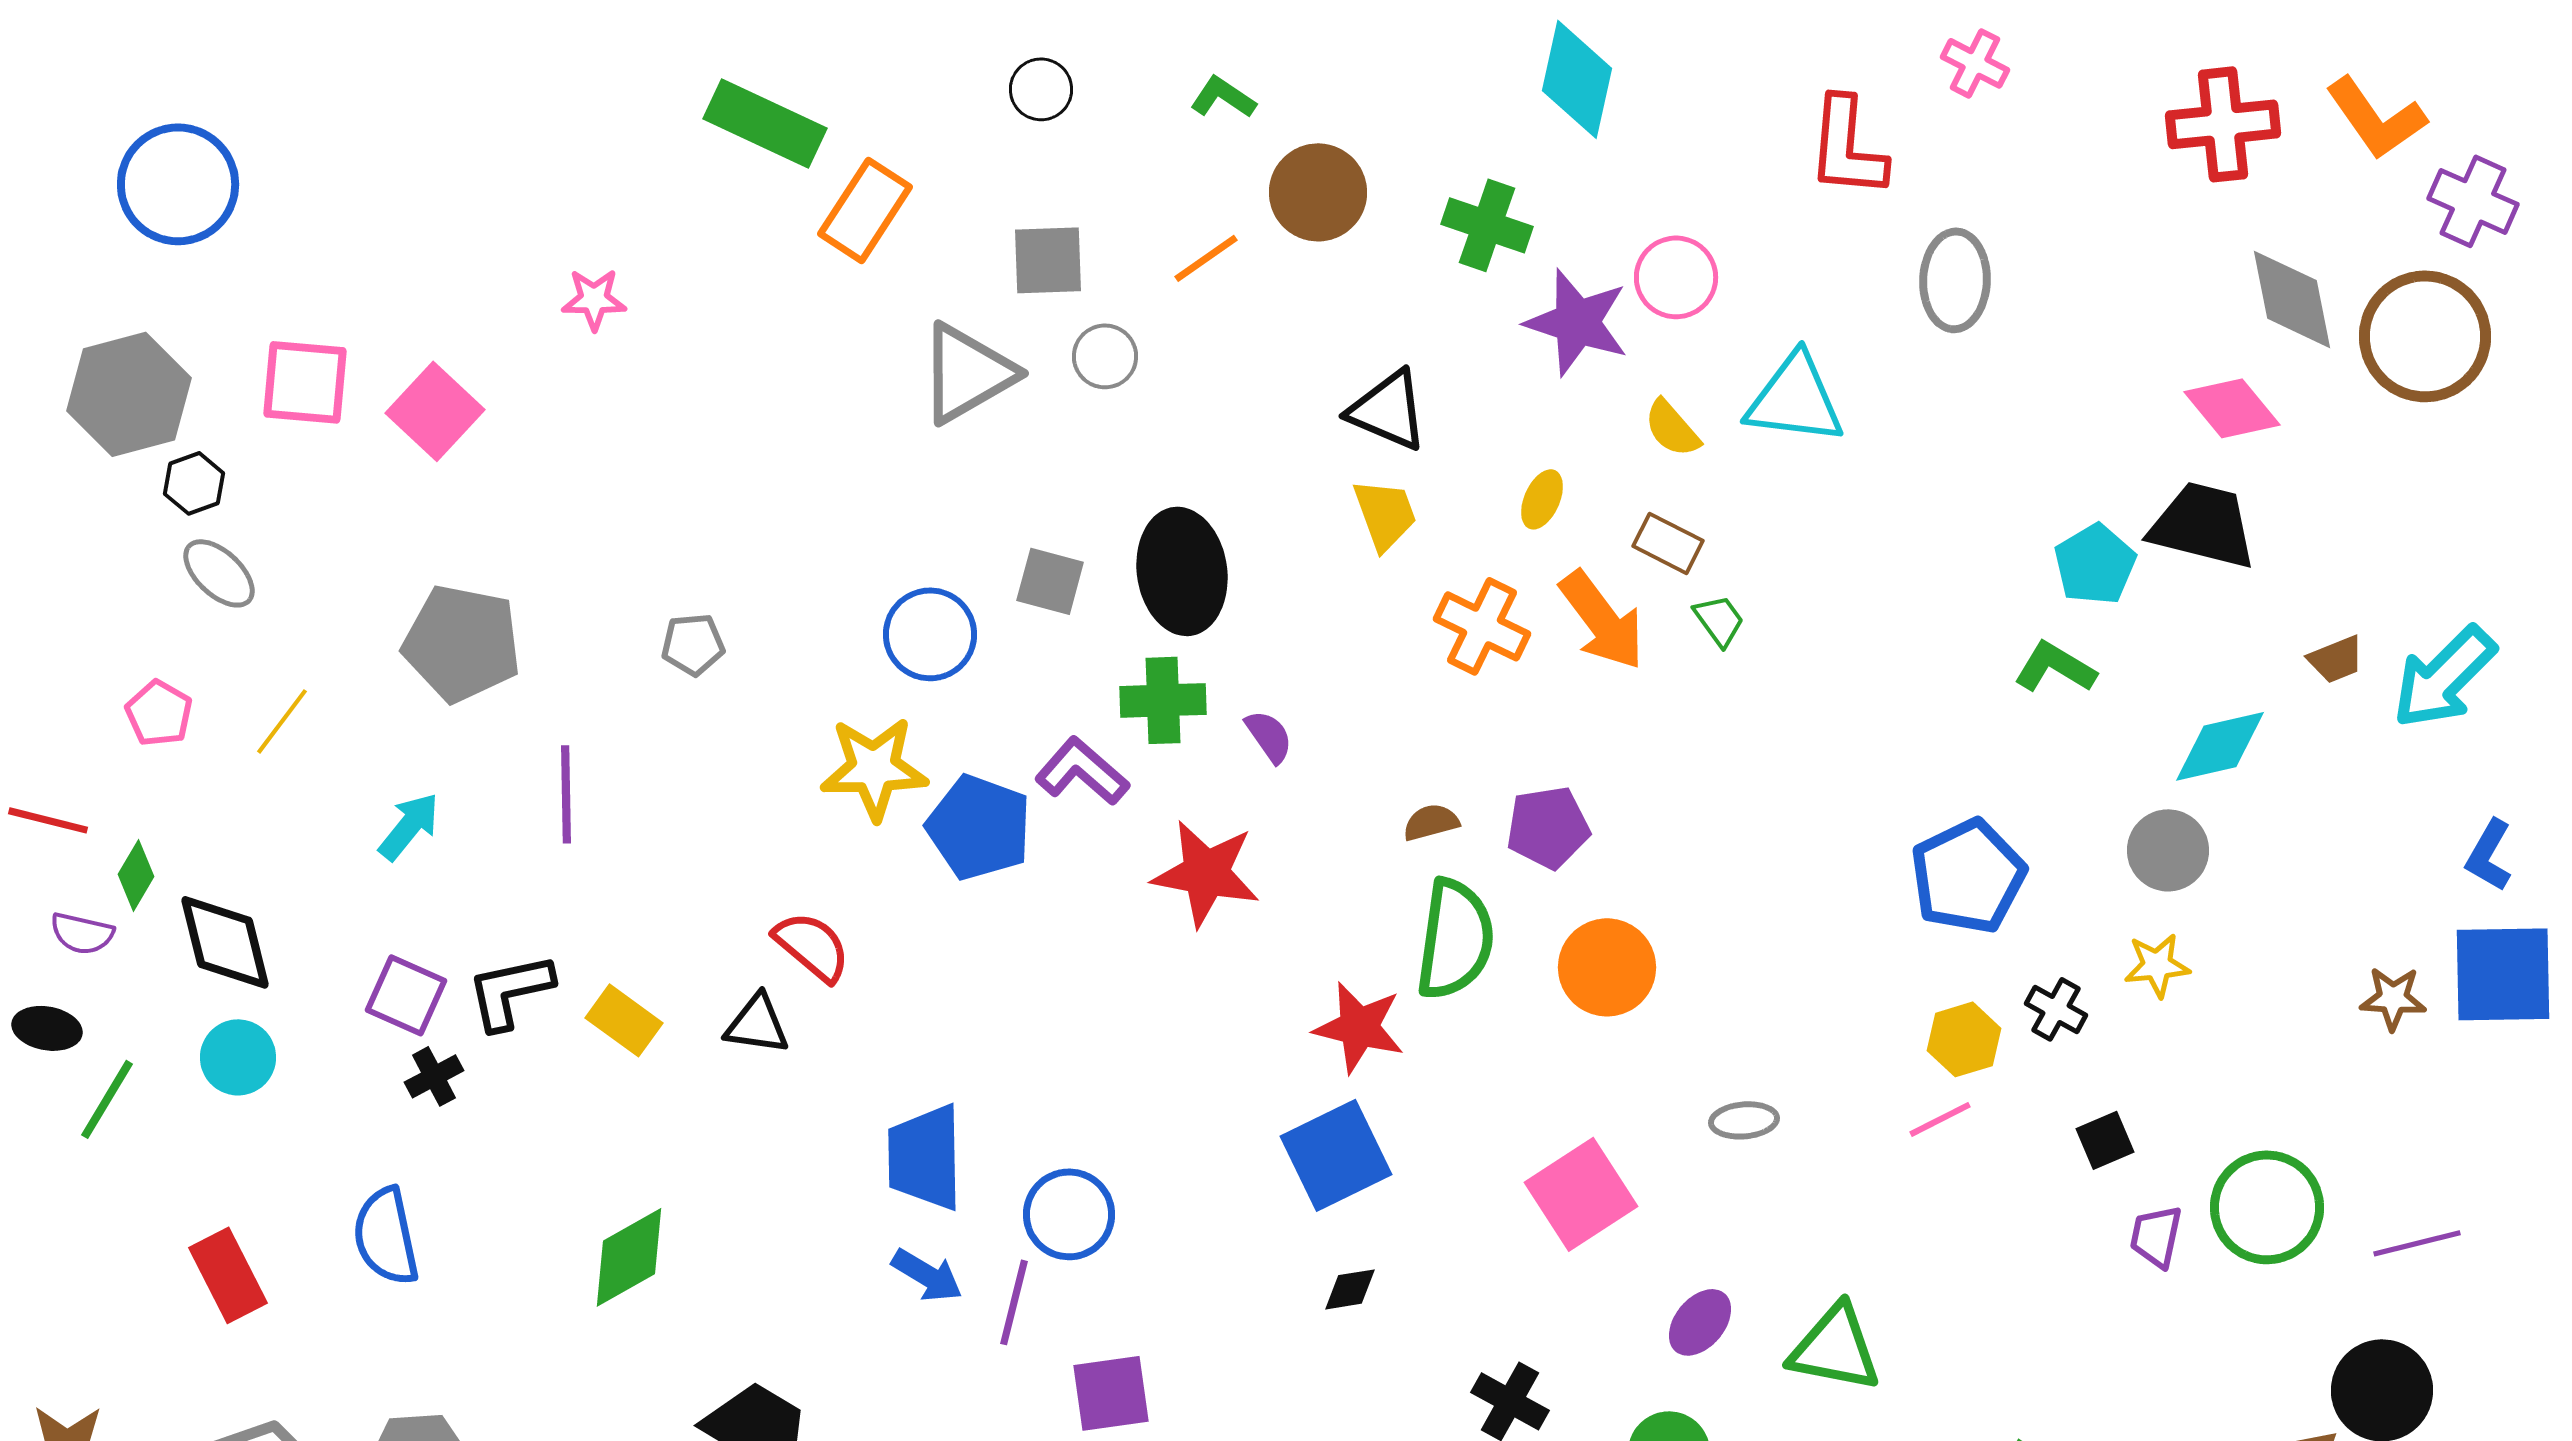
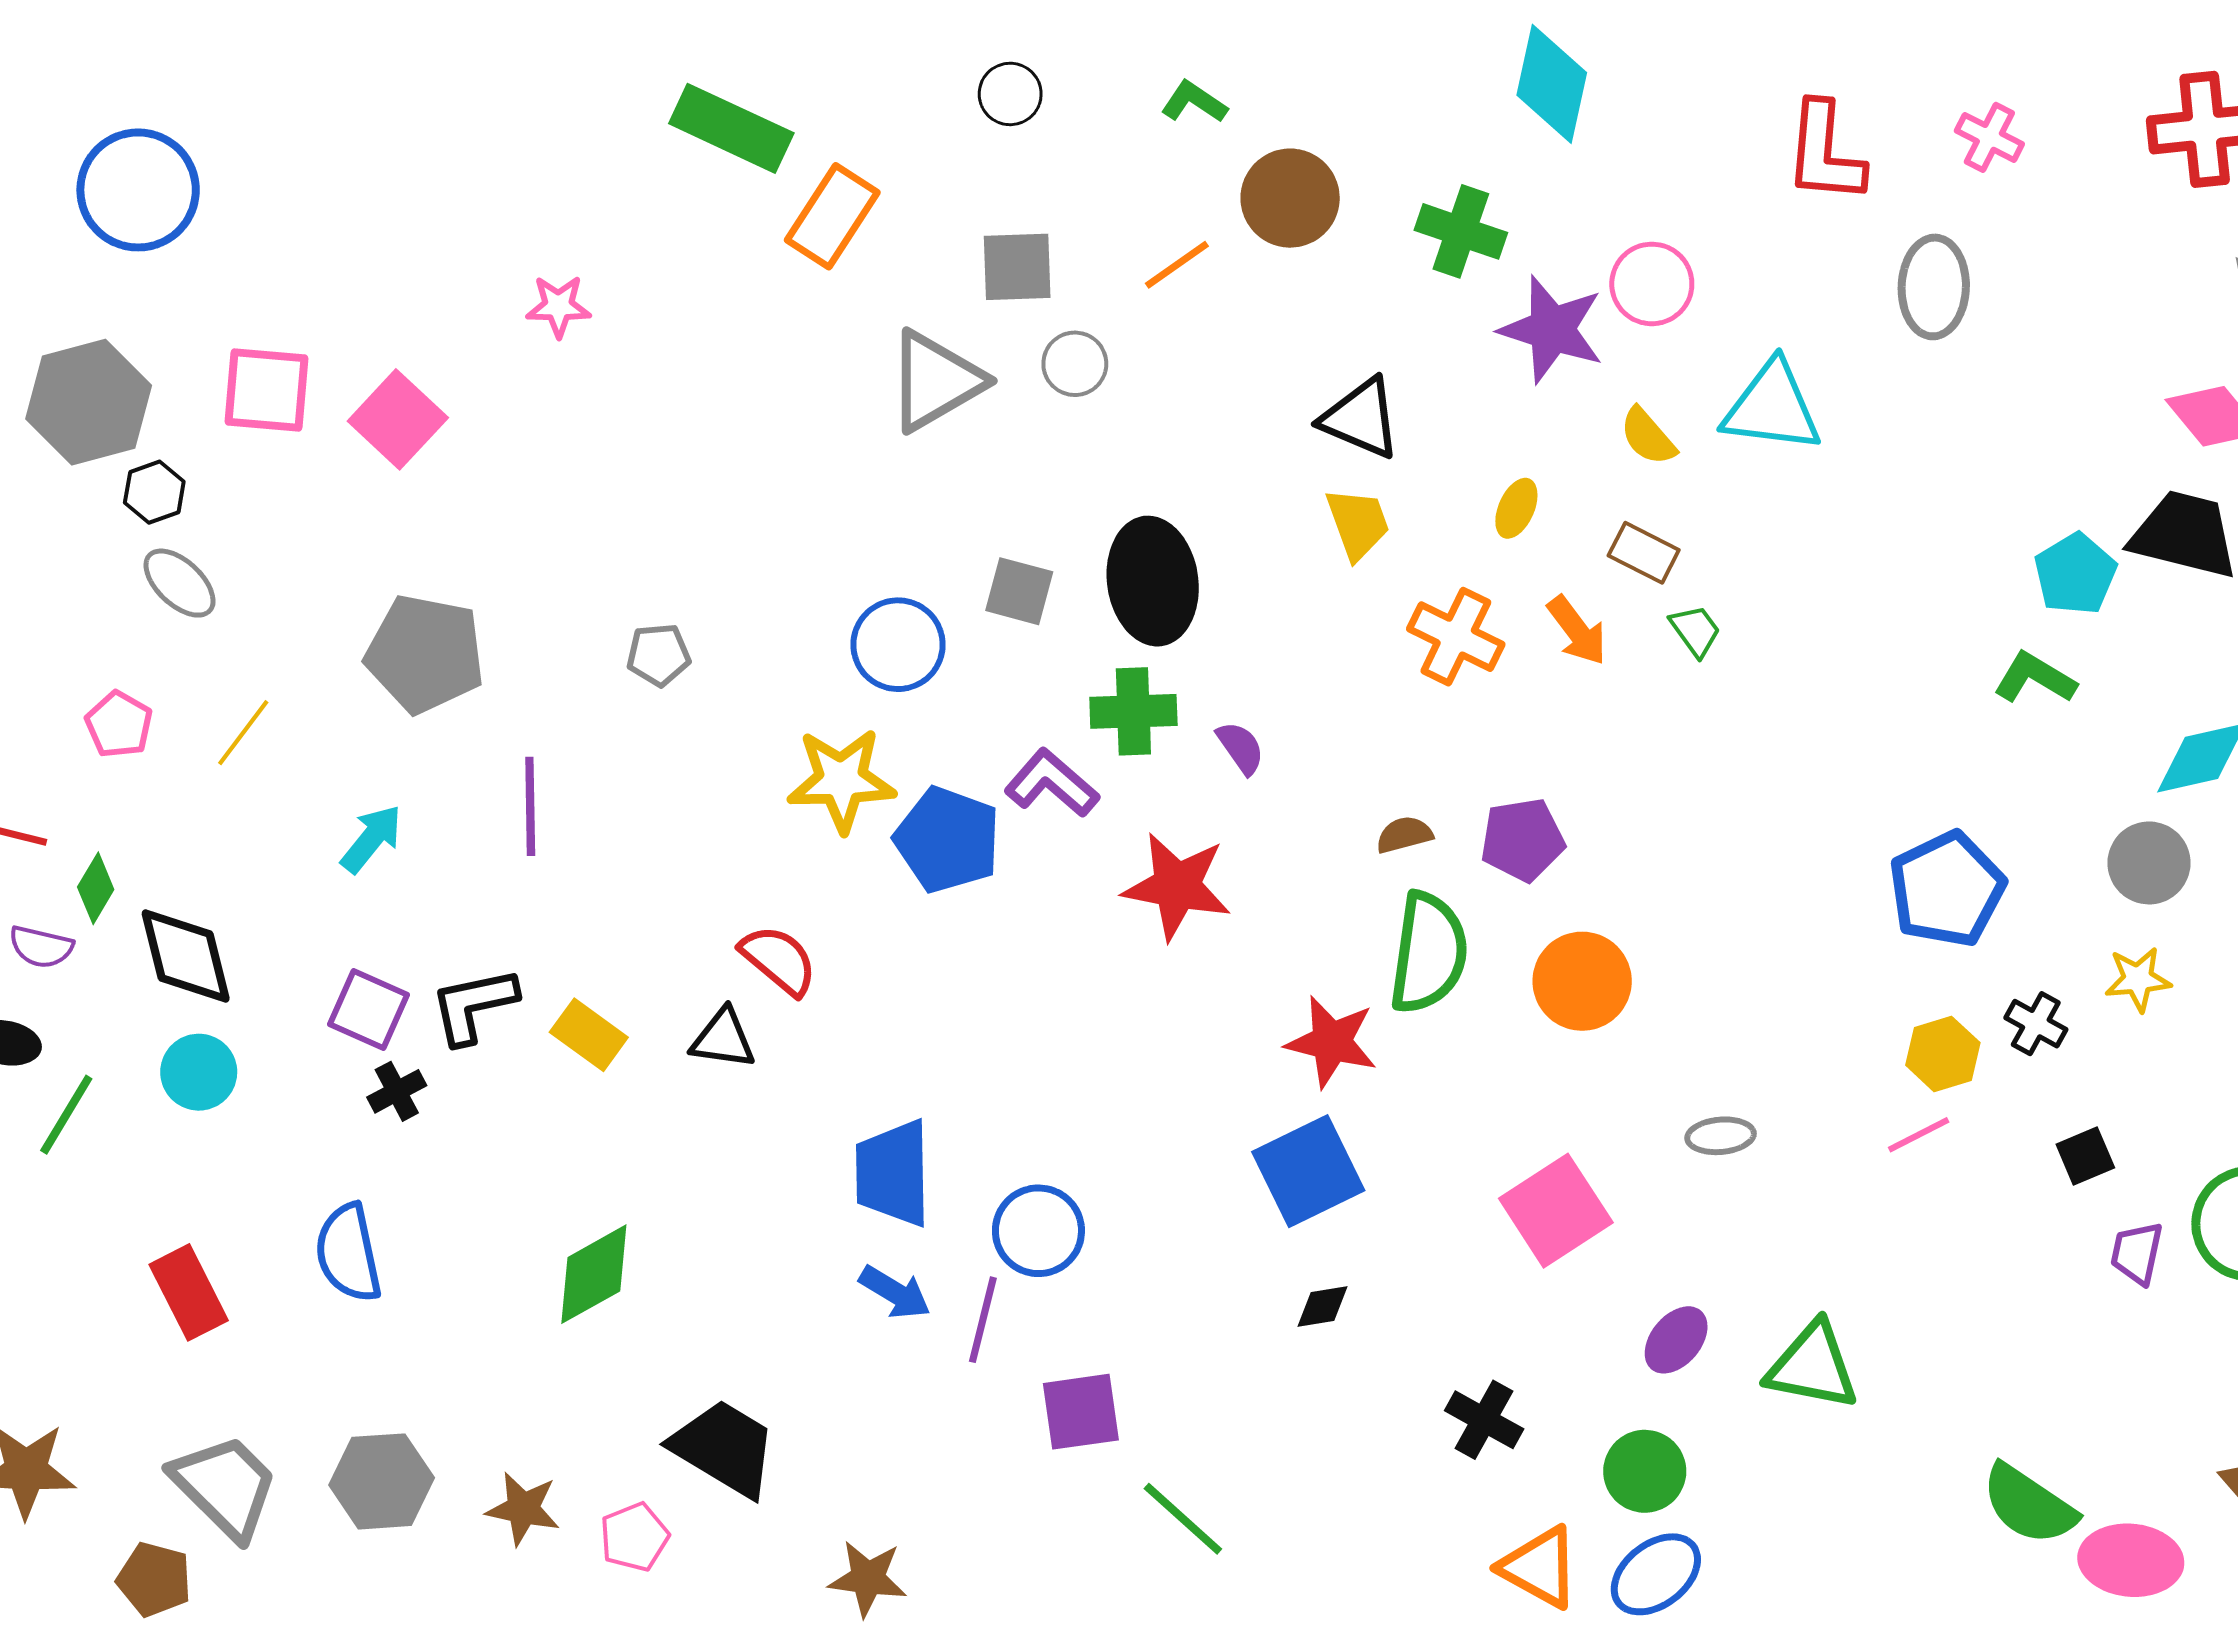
pink cross: (1975, 63) -> (1989, 137), moved
orange arrow: (1602, 620) -> (1577, 631), size x0.7

